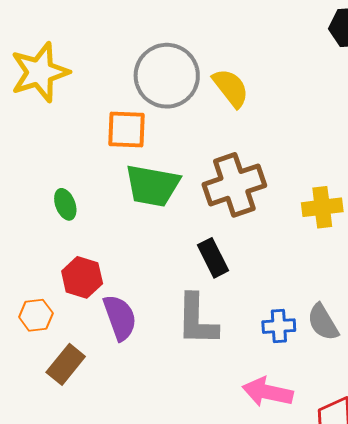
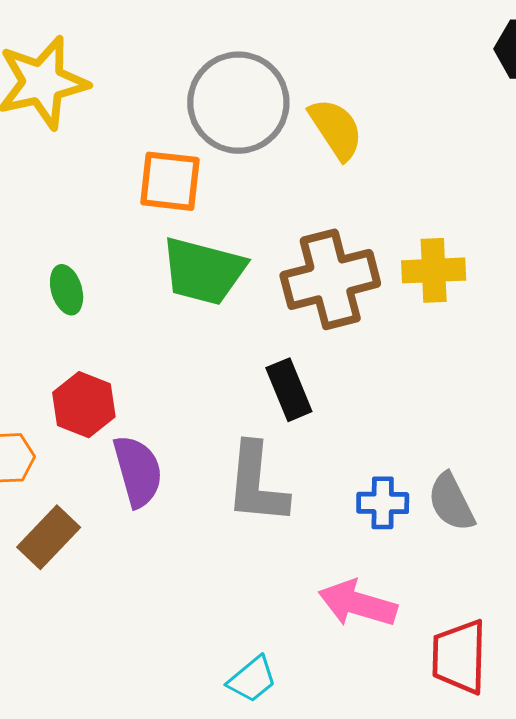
yellow cross: (322, 207) -> (434, 270), moved

